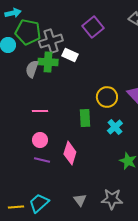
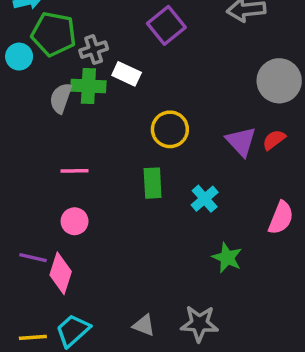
gray cross: (51, 41) -> (94, 50), size x0.7
yellow circle: (107, 97) -> (170, 129), moved
pink diamond: (70, 153) -> (61, 273), moved
purple line: (42, 160) -> (33, 258), moved
gray triangle: (80, 200) -> (144, 325), turned -32

